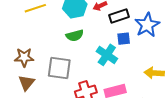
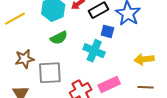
blue square: (124, 39) -> (107, 31), turned 32
brown star: (24, 57) -> (25, 59), moved

